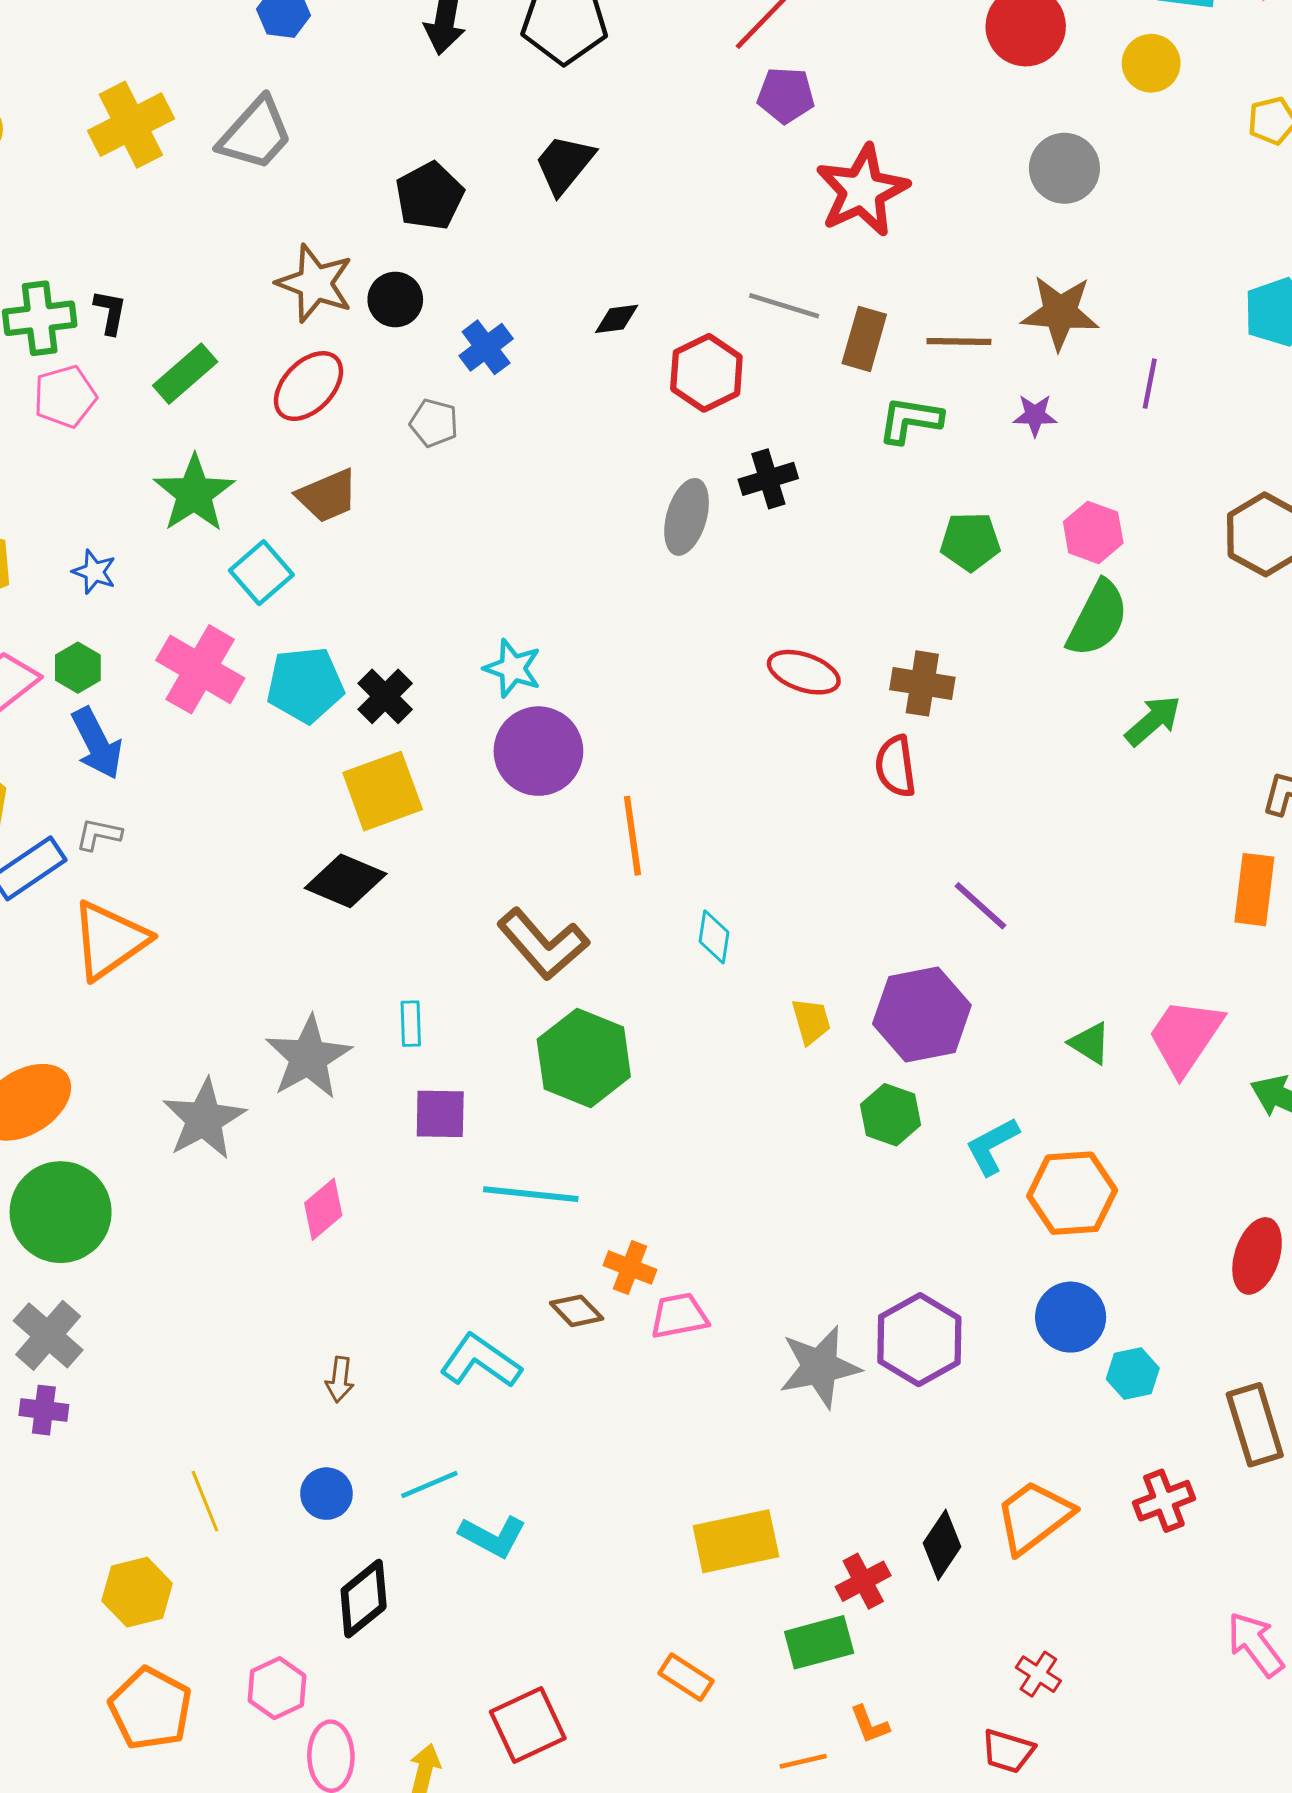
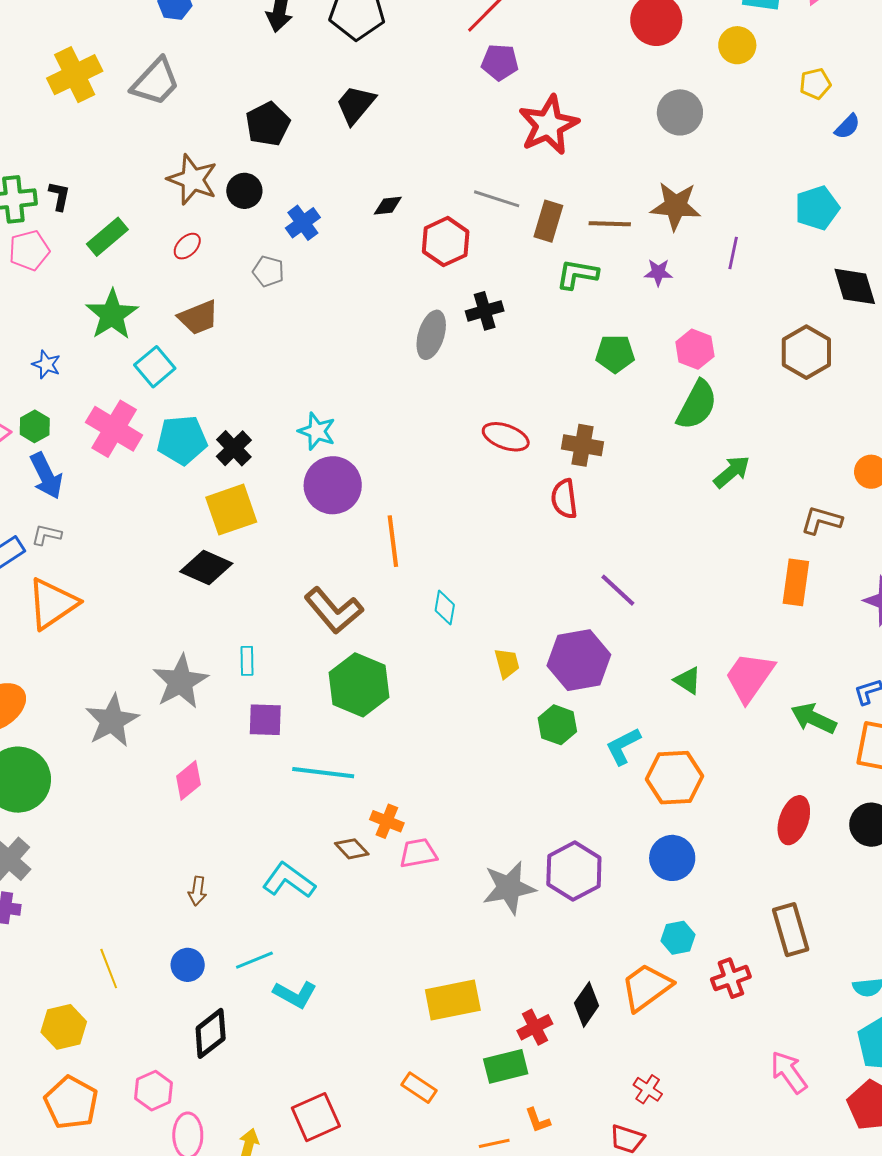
red ellipse: (308, 386) -> (187, 246), size x0.6
cyan hexagon: (1133, 1374) -> (678, 938), moved

